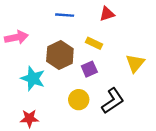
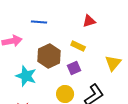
blue line: (65, 15) -> (39, 22), moved

